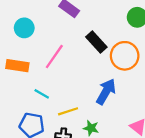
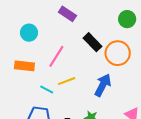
yellow line: (68, 111) -> (67, 81), moved

